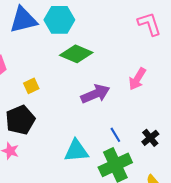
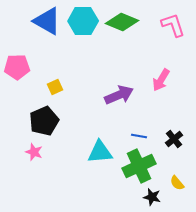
blue triangle: (23, 20) -> (47, 21), turned 44
green diamond: (76, 54) -> (122, 22), moved
blue line: (115, 135) -> (139, 136), turned -49

